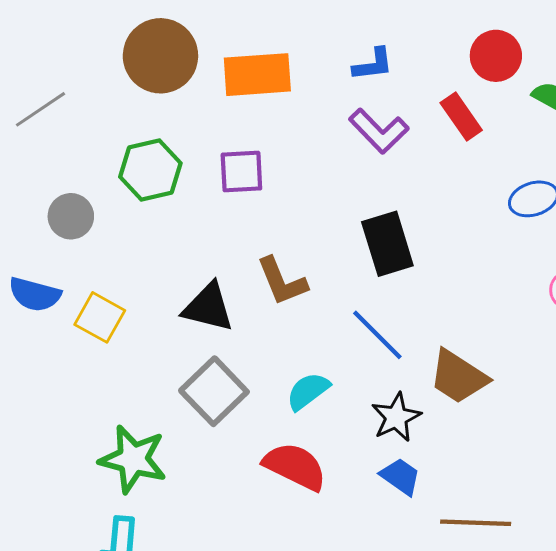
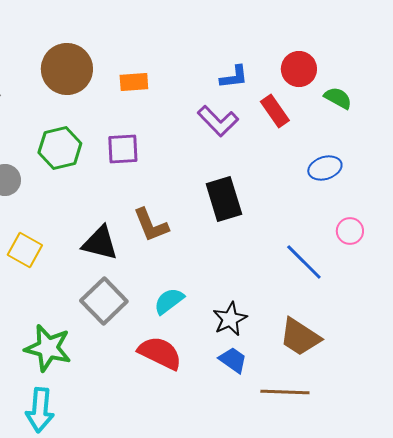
blue L-shape: (373, 64) -> (234, 77), moved
orange rectangle: (257, 75) -> (134, 82), size x0.6
blue line: (377, 335) -> (304, 262), moved
brown trapezoid: (458, 377) -> (300, 337), moved

